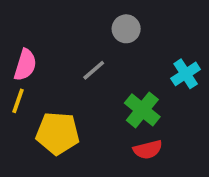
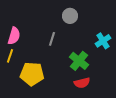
gray line: (94, 70) -> (52, 39), turned -32

